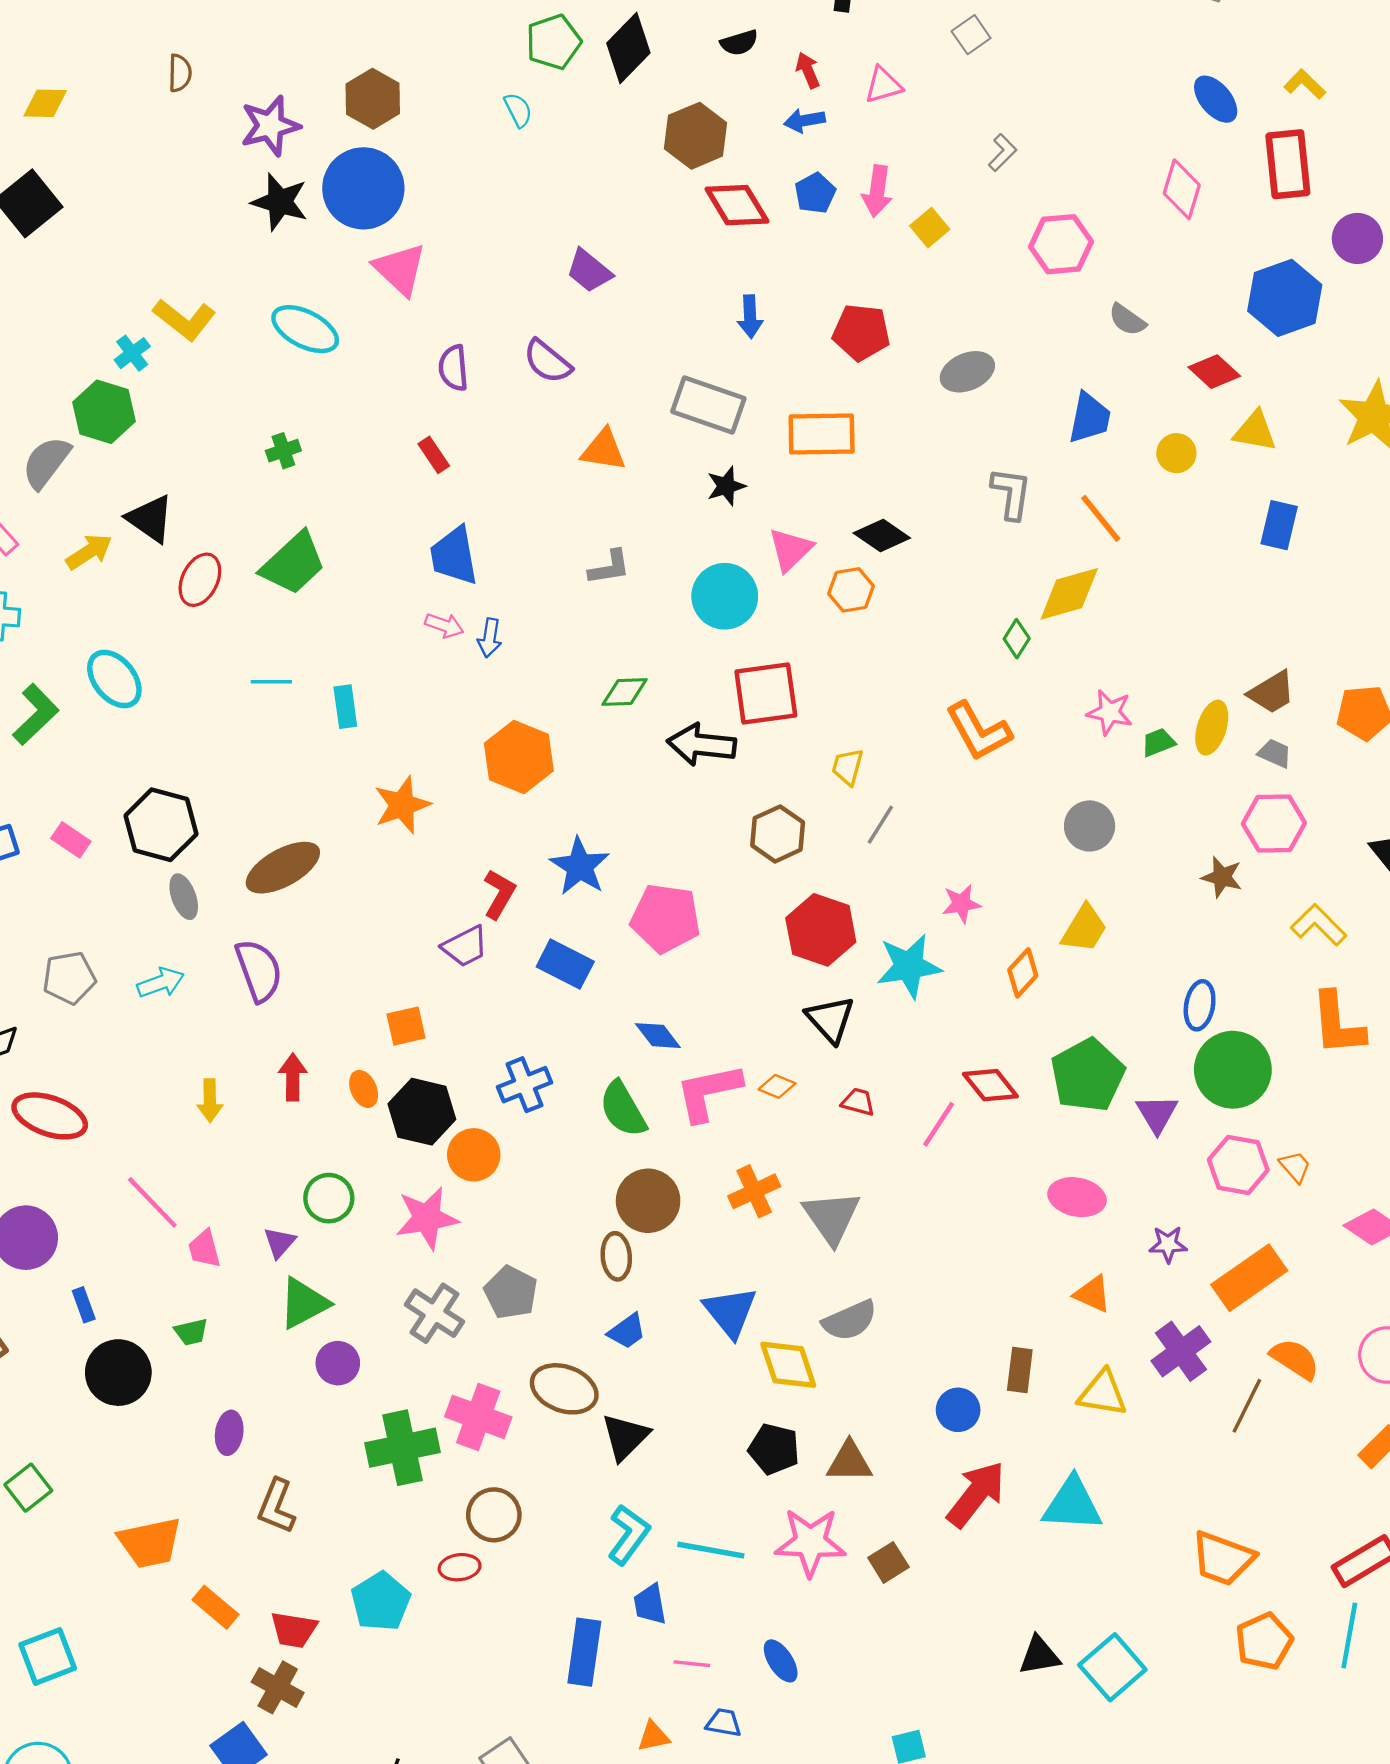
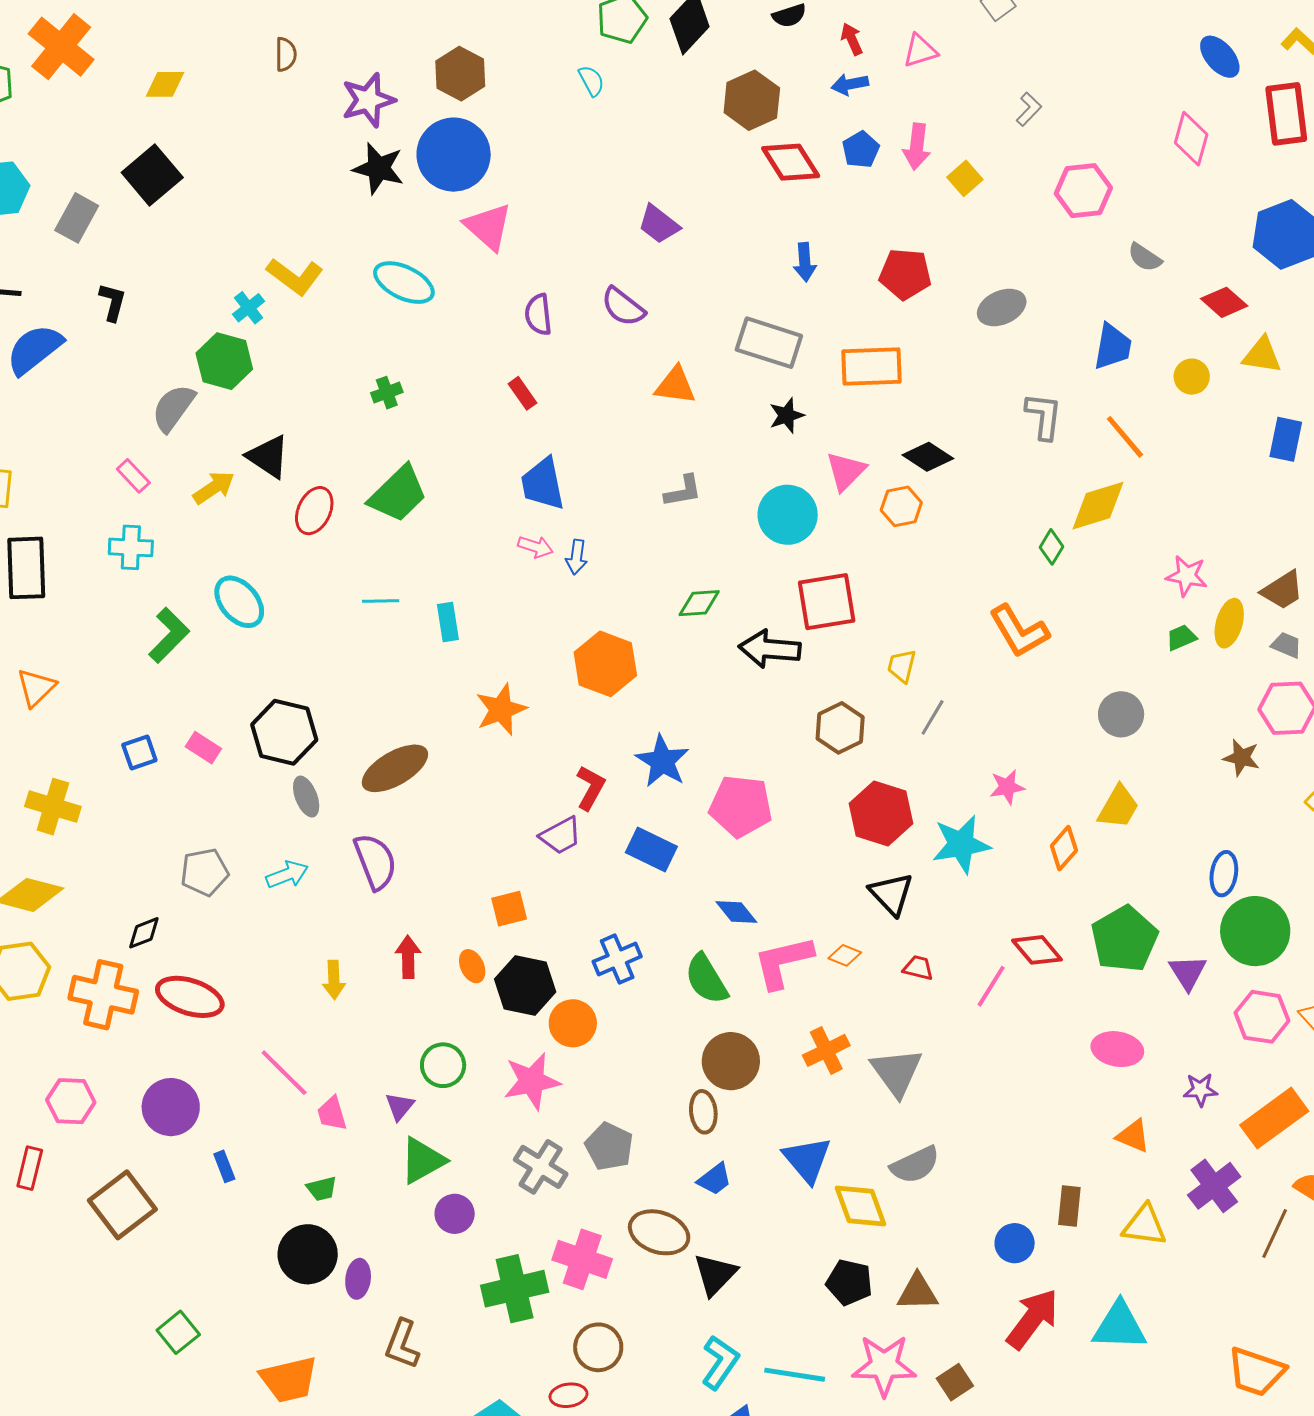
pink star: (1110, 712) -> (1187, 576), moved
black circle: (118, 1373) -> (308, 1254), moved

